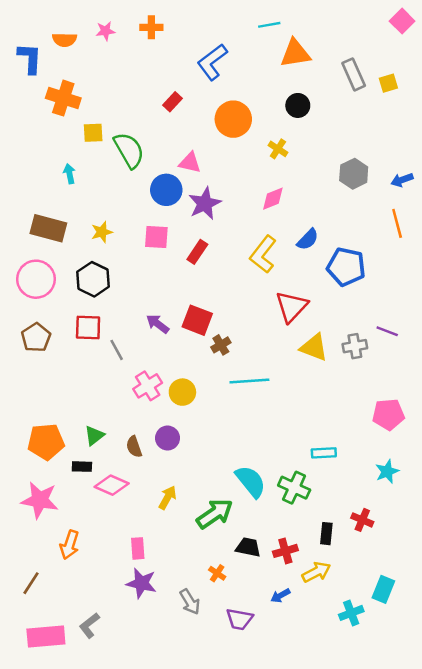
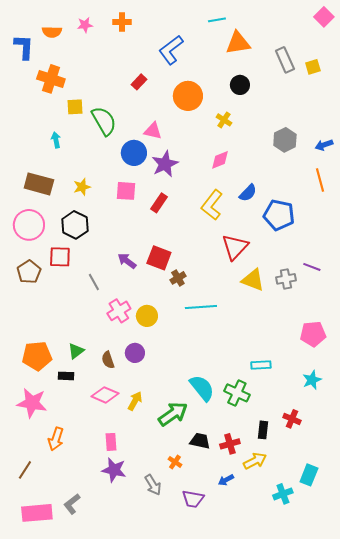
red square: (88, 328) -> (60, 257), moved
pink diamond: (112, 485) -> (105, 395), moved

